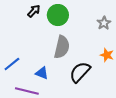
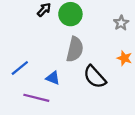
black semicircle: (80, 72) -> (95, 77), turned -85

